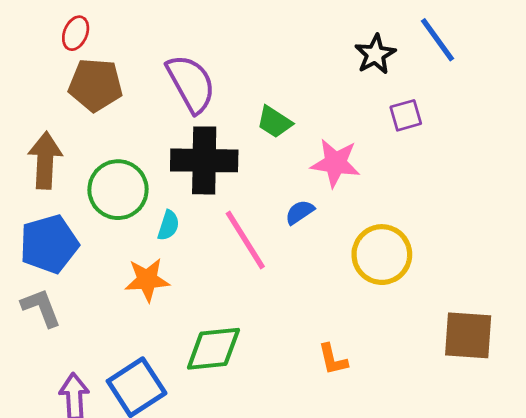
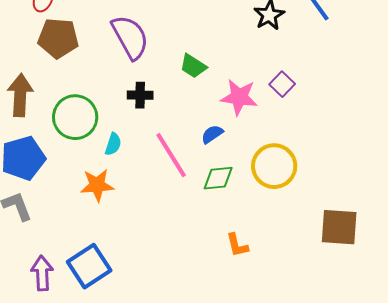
purple square: (406, 115) -> (282, 84), moved, turned -30
black cross: (204, 160) -> (140, 95), size x0.5
green diamond: (213, 349) -> (218, 178), moved, size x0.7

